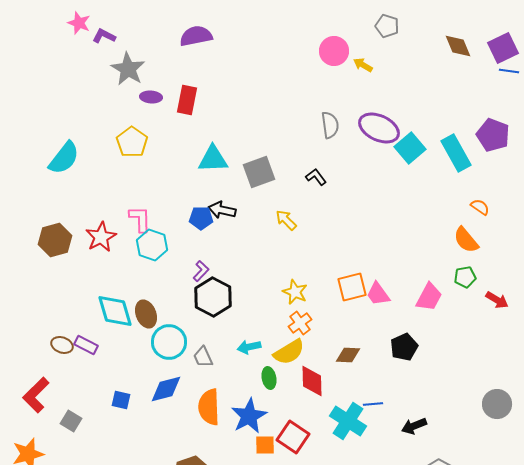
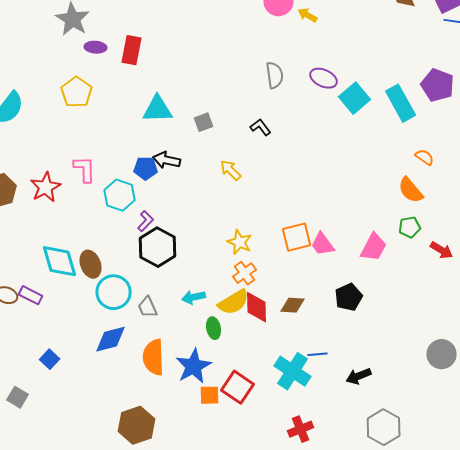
purple ellipse: (379, 128) -> (324, 78), size x0.7
gray square: (259, 172) -> (204, 122), size x0.6
cyan hexagon: (152, 245) -> (120, 195), moved
red diamond: (312, 381) -> (257, 307), moved
blue square: (121, 400) -> (50, 359), moved, turned 30
gray square: (71, 421) -> (18, 397), moved

